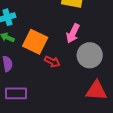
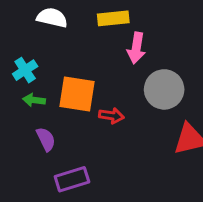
pink arrow: (73, 33) -> (136, 48), moved

